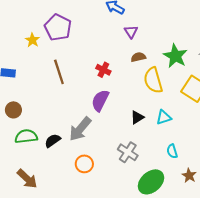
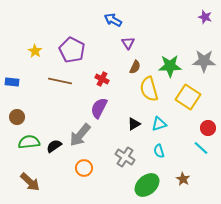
purple pentagon: (58, 27) -> (72, 50), moved
green star: (175, 56) -> (170, 66), turned -30
brown semicircle: (138, 57) -> (135, 67), turned 128
brown line: (59, 72) -> (60, 81), turned -60
cyan semicircle: (172, 151) -> (159, 151), moved

